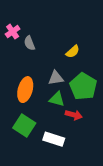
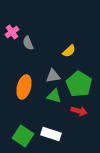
red arrow: (74, 115) -> (79, 111), moved
green square: (24, 125) -> (23, 136), moved

